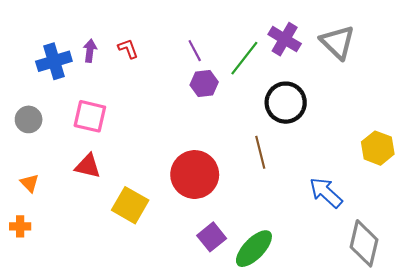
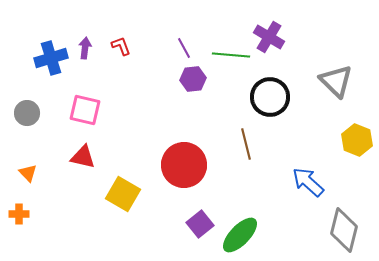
gray triangle: (338, 42) -> (336, 81), moved
green line: (244, 58) -> (231, 55), turned 57

